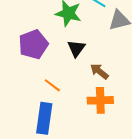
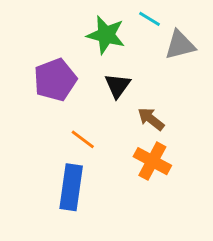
orange cross: (100, 100) -> (152, 161), turned 30

